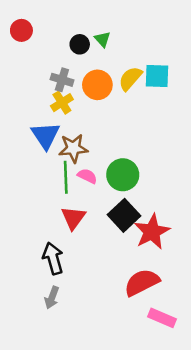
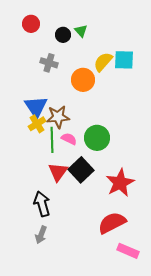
red circle: (21, 30) -> (31, 24), moved
orange circle: (97, 85) -> (83, 80), moved
yellow cross: (62, 103) -> (37, 124), moved
black square: (124, 215) -> (81, 170), moved

